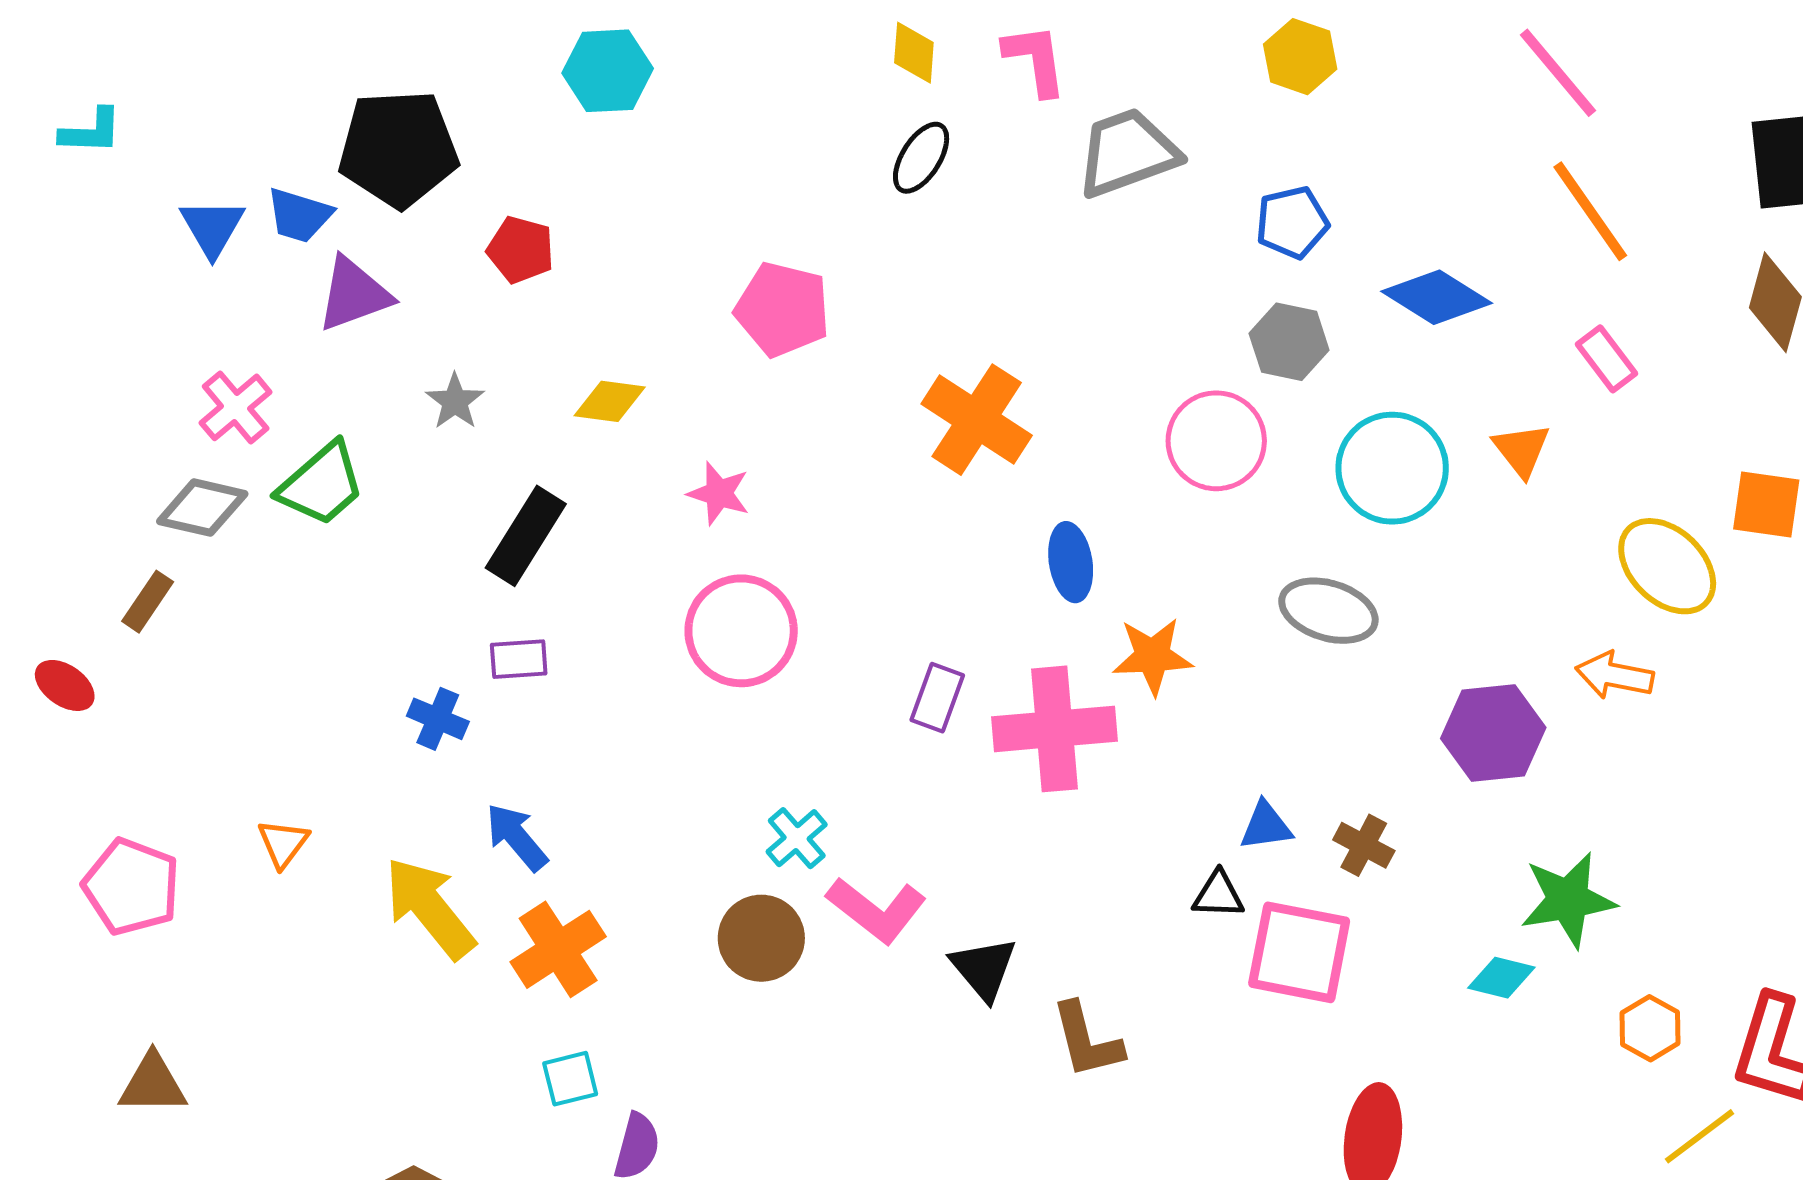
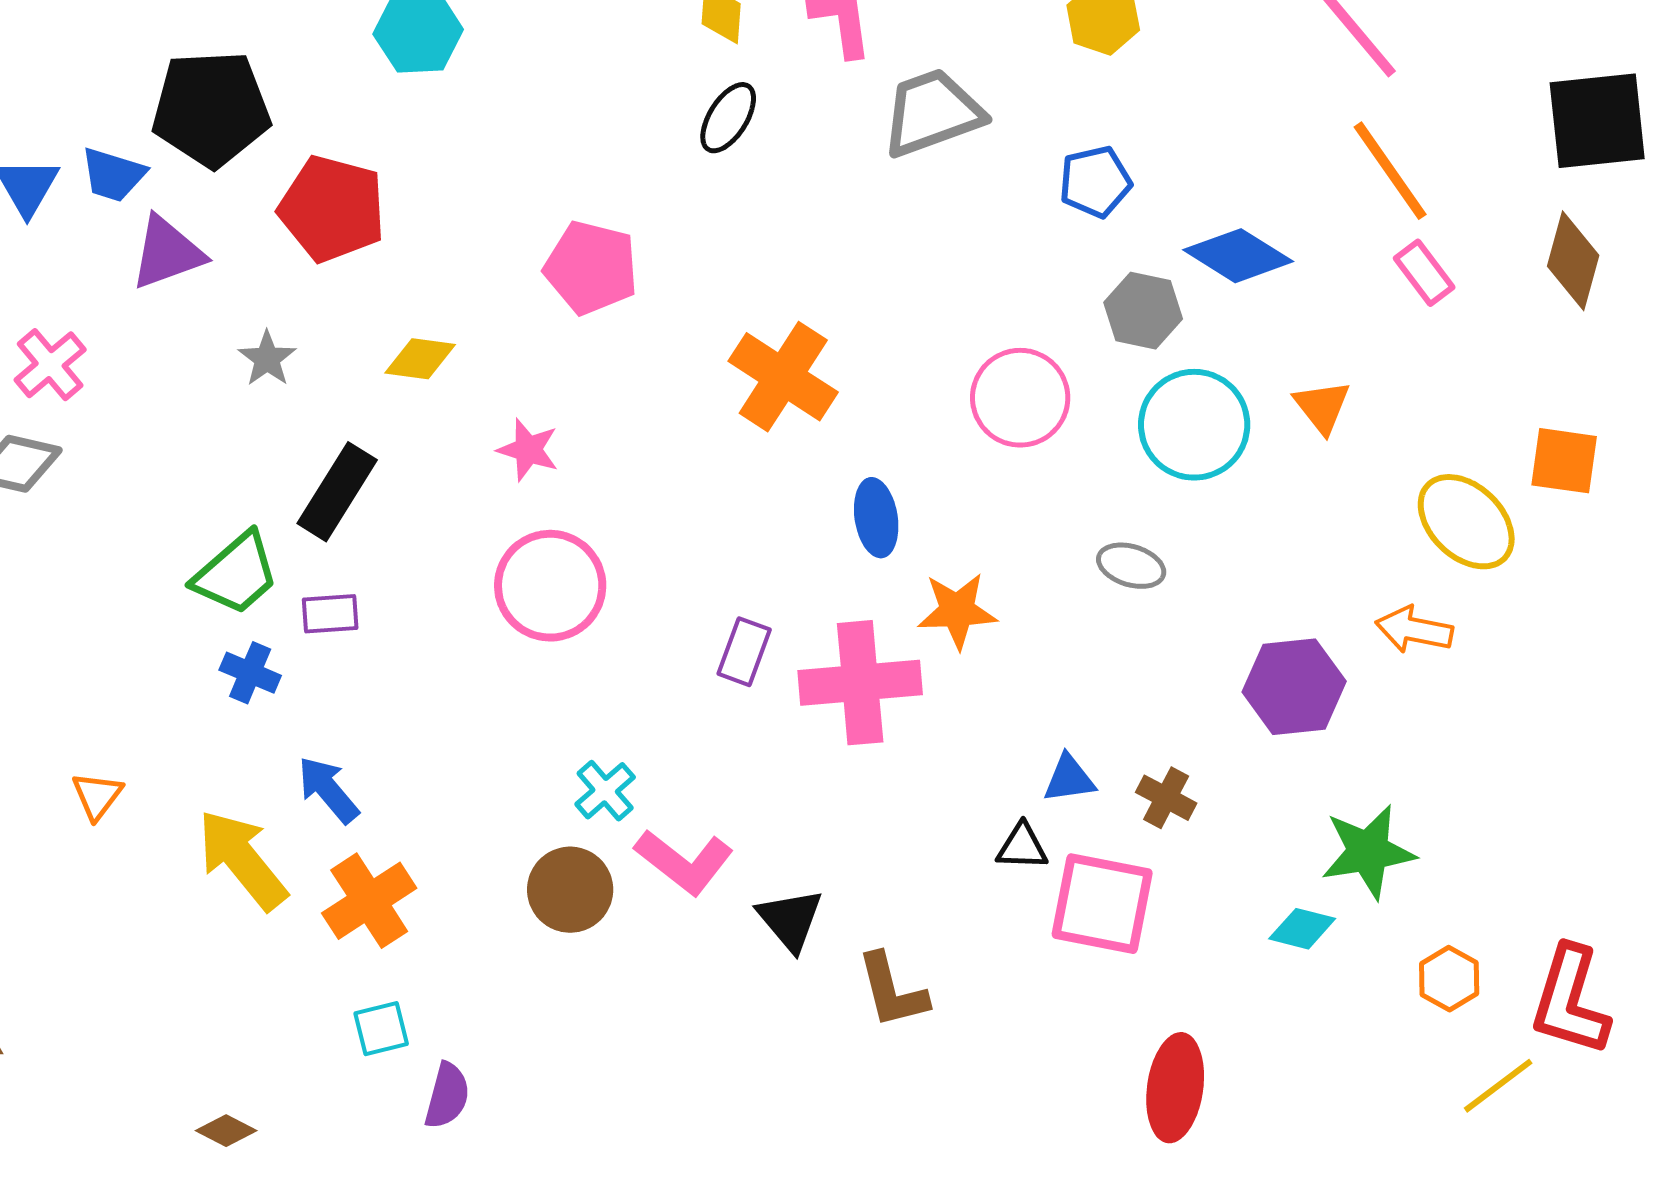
red pentagon: (521, 250) -> (332, 209), size x1.6
gray hexagon: (1289, 342) -> (1143, 311), moved
pink rectangle: (1606, 359) -> (1424, 273), moved
green trapezoid: (321, 484) -> (236, 574), moved
gray ellipse: (1328, 611) -> (1131, 566), size x0.7

